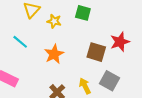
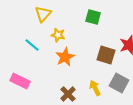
yellow star: (54, 21) -> (58, 35), moved

